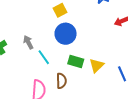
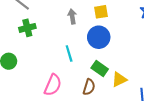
gray arrow: (28, 42) -> (72, 16), moved
brown semicircle: (61, 81) -> (89, 87), moved

